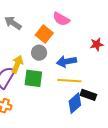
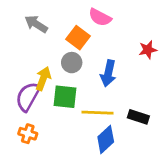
blue arrow: (67, 61) -> (108, 73), turned -66
yellow line: (69, 81) -> (97, 113), moved
blue diamond: (75, 103) -> (106, 139), moved

